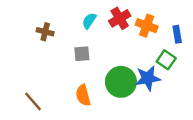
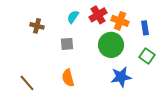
green square: (166, 60) -> (147, 56), moved
blue star: (148, 78) -> (121, 77), moved
green circle: (121, 82) -> (111, 45), moved

